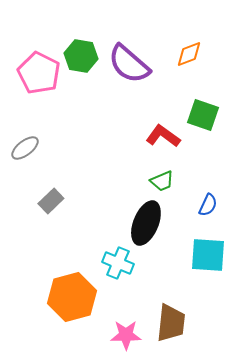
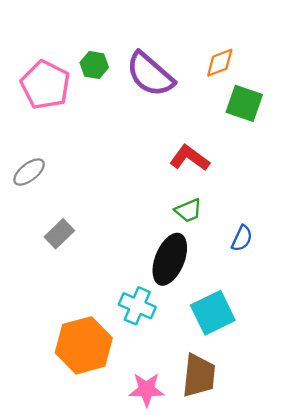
green hexagon: (81, 56) -> (94, 65), size x0.7
green square: (203, 115) -> (244, 103), moved
cyan square: (208, 255) -> (213, 313), moved, turned -30

